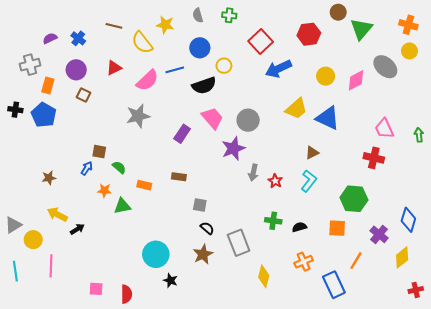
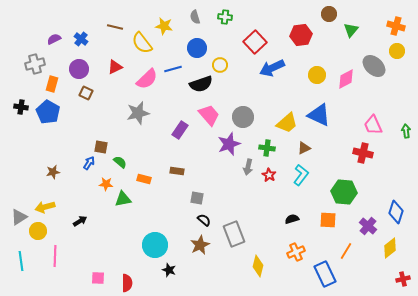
green triangle: (361, 29) -> (351, 30), size x0.7
yellow trapezoid: (296, 109) -> (287, 123), moved
yellow arrow: (57, 214) -> (45, 207), moved, turned -42
green cross: (273, 221) -> (267, 148), moved

